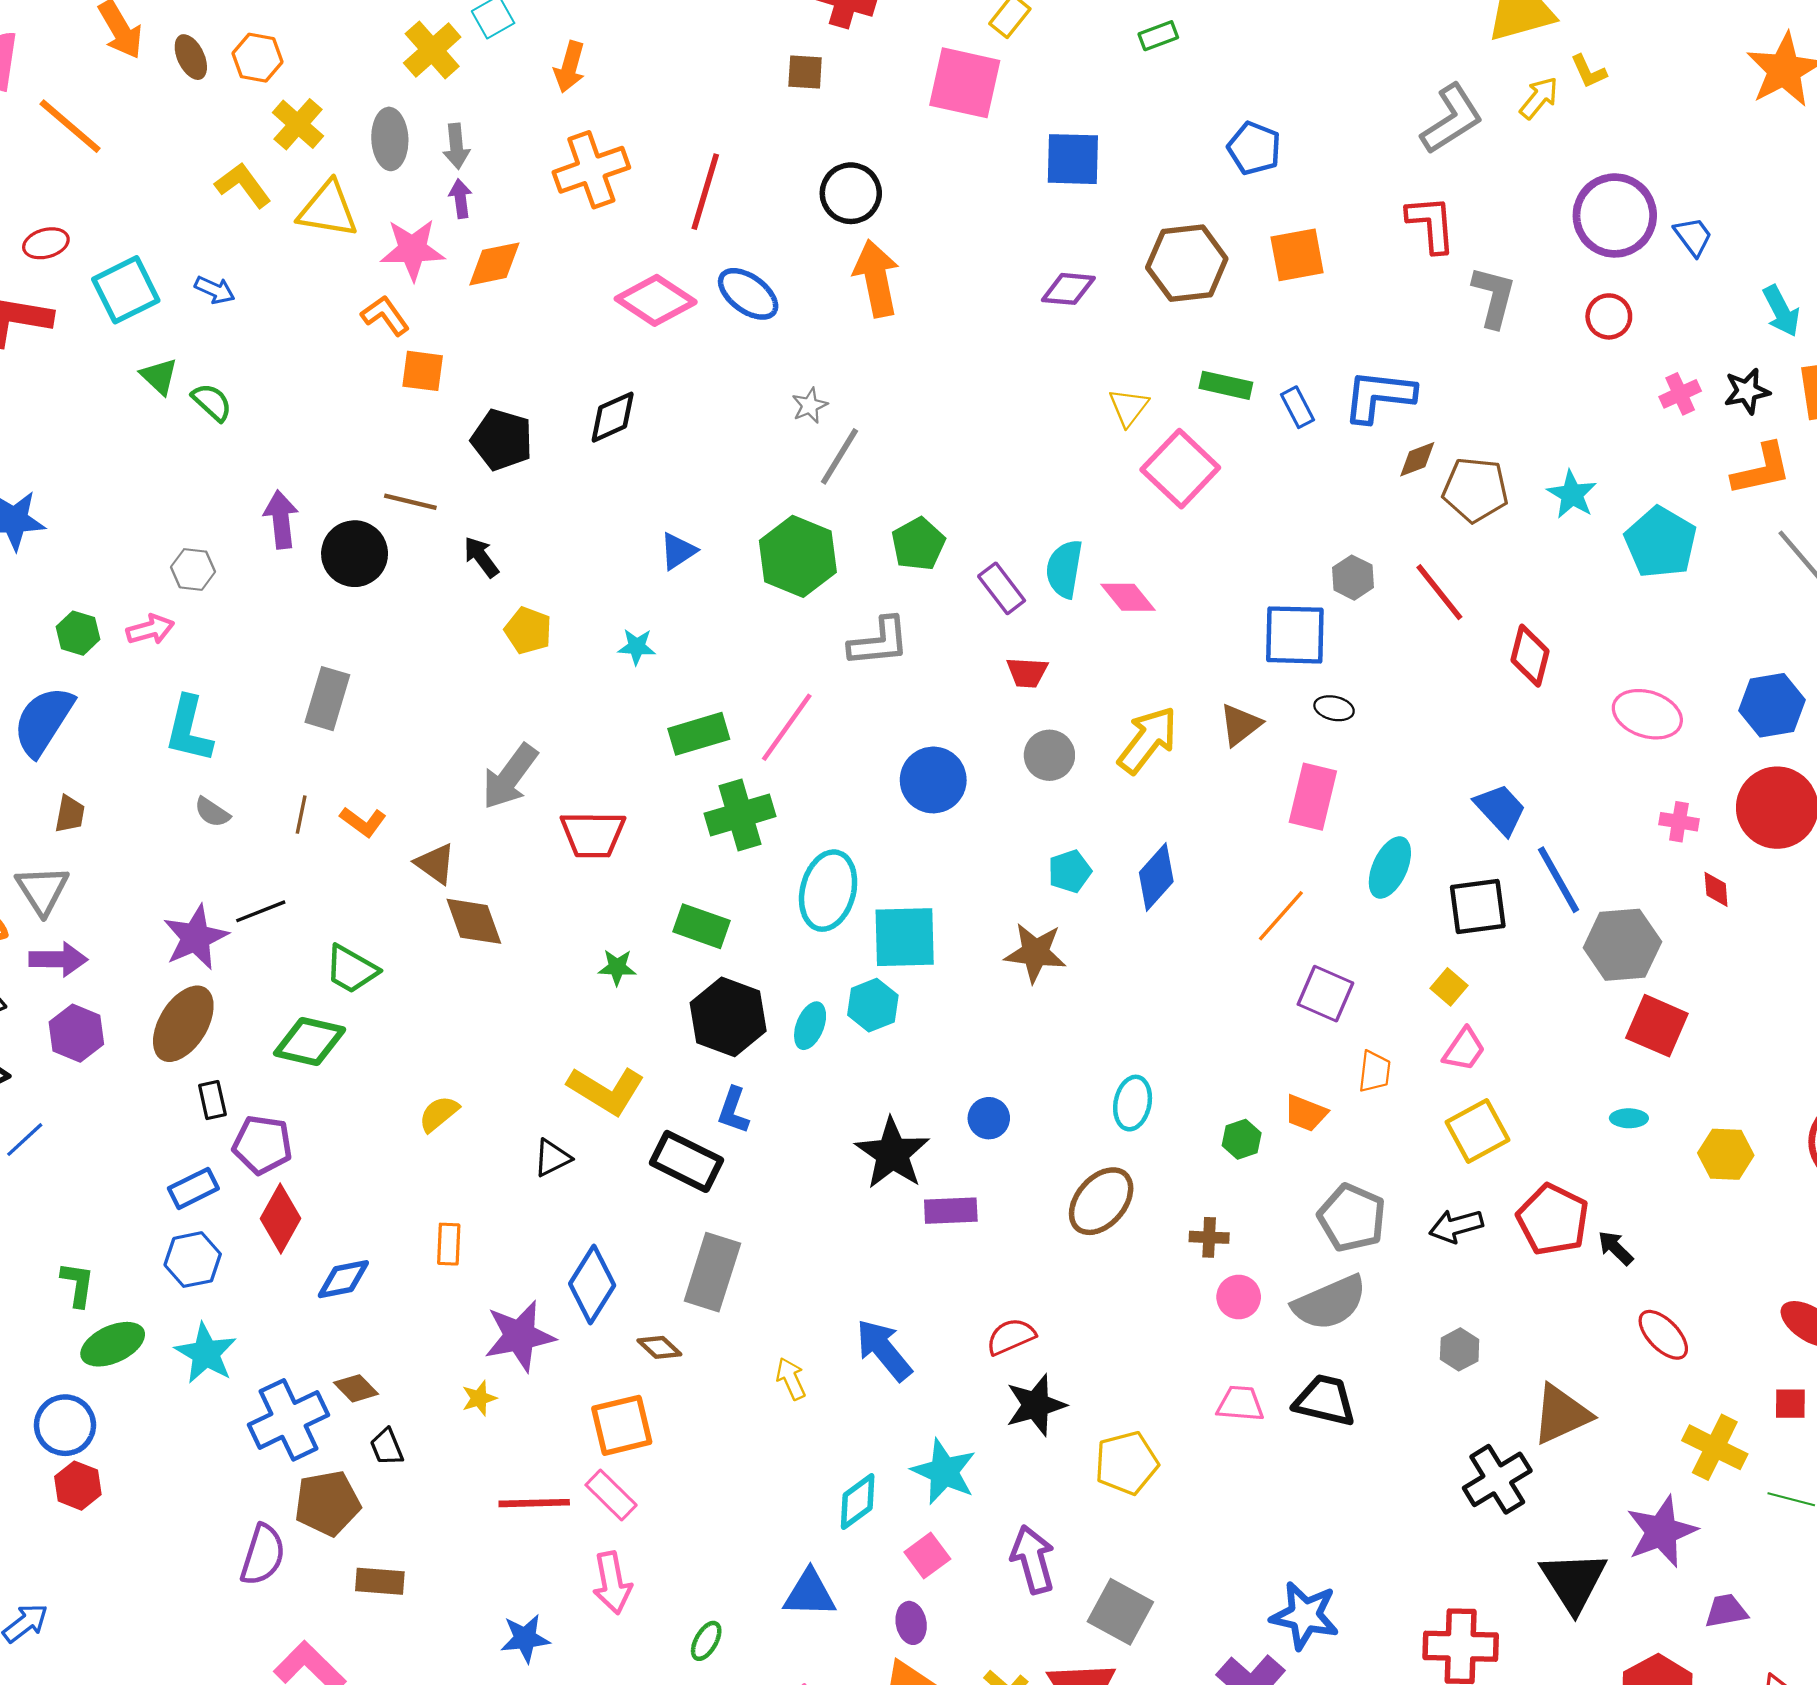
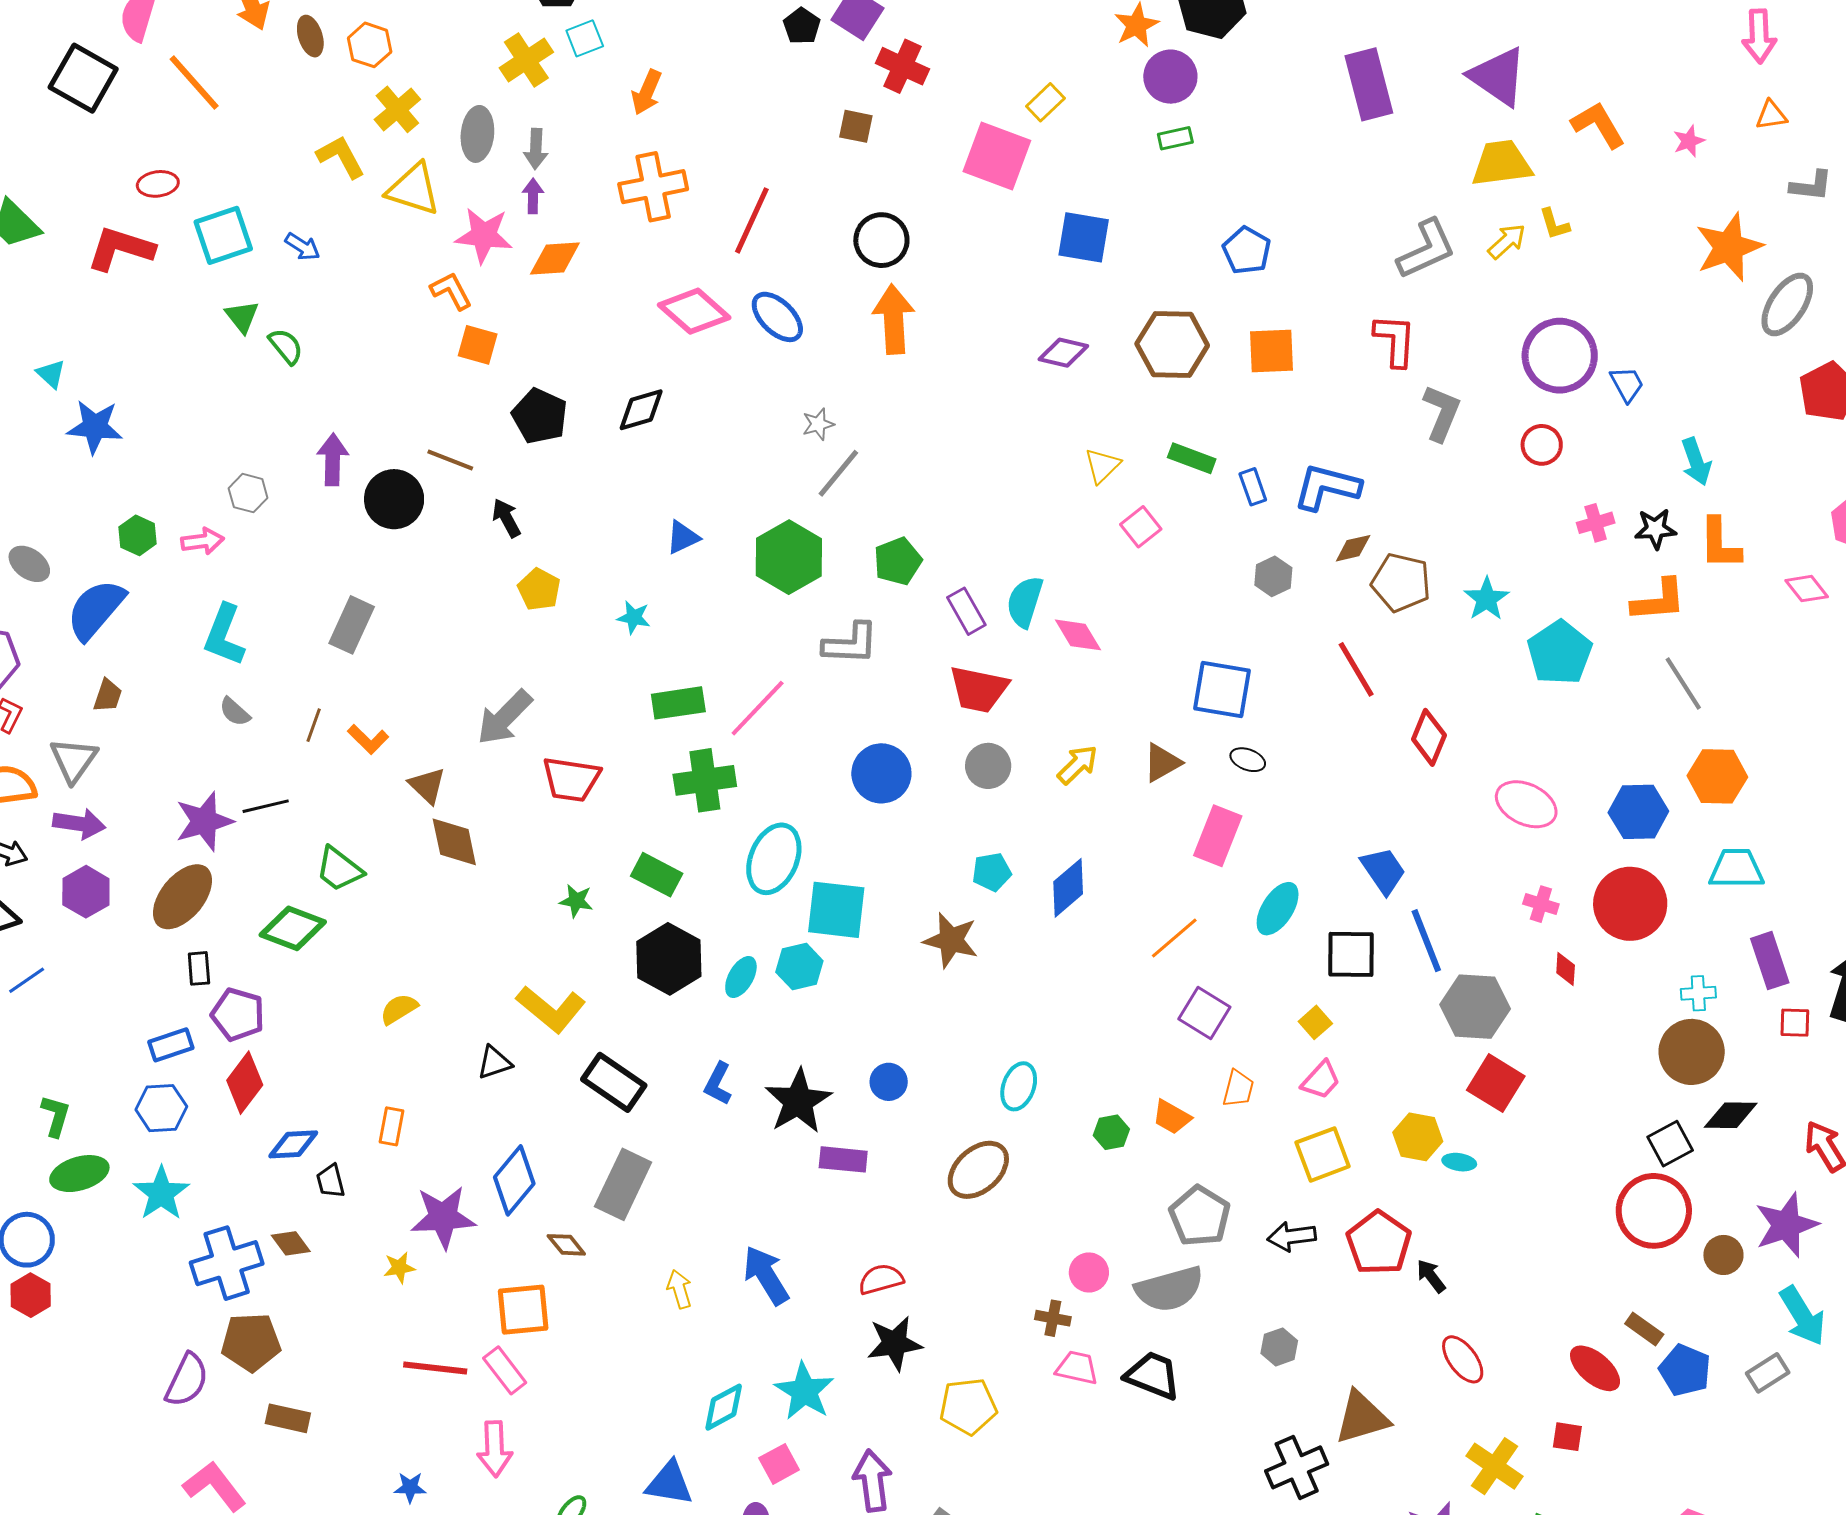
pink square: (1180, 469) -> (1141, 527), size x0.6
gray hexagon: (1353, 578) -> (1273, 576), moved
red trapezoid: (1027, 672) -> (979, 689), size x1.6
yellow arrow: (1148, 740) -> (1078, 765), size x0.7
blue L-shape: (733, 1110) -> (718, 1084), moved
yellow hexagon: (1726, 1154) -> (1418, 1137), moved
brown cross: (1209, 1237) -> (1053, 1318), moved
black trapezoid: (387, 1447) -> (331, 1181), moved
blue star: (525, 1638) -> (410, 1487), size x0.7

